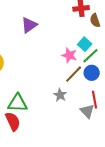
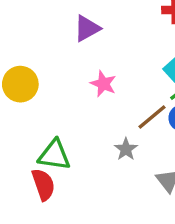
pink star: (69, 55) -> (103, 84), moved

